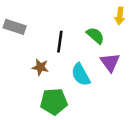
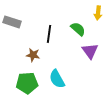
cyan semicircle: (81, 75) -> (57, 79), moved
green pentagon: (54, 102) -> (27, 83), moved

